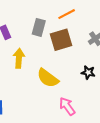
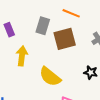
orange line: (67, 14) -> (71, 13), turned 48

